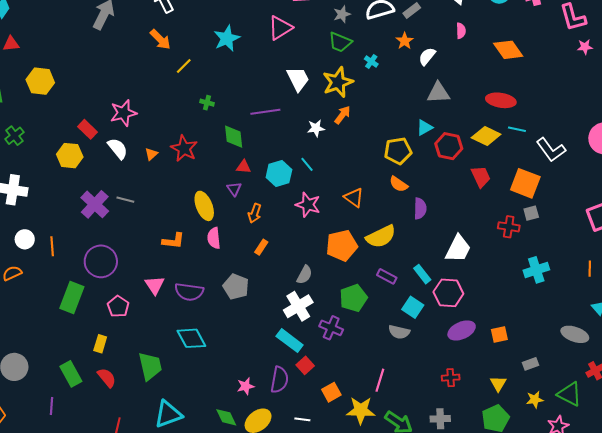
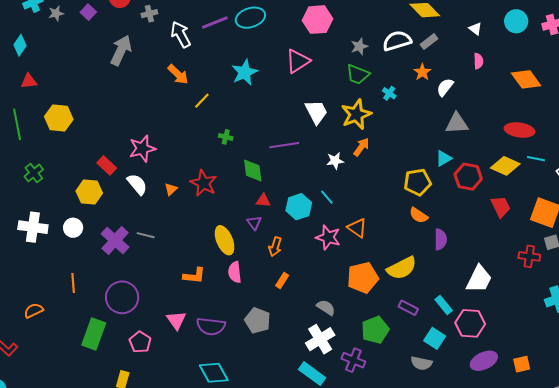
orange triangle: (354, 197) -> (357, 228), moved
white circle: (25, 239) -> (73, 228), moved
gray semicircle: (305, 275) -> (326, 307), turned -84

